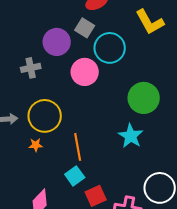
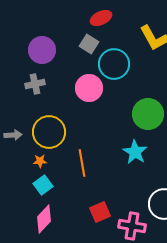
purple circle: (57, 42) -> (42, 50), moved
cyan square: (75, 176) -> (43, 185), moved

